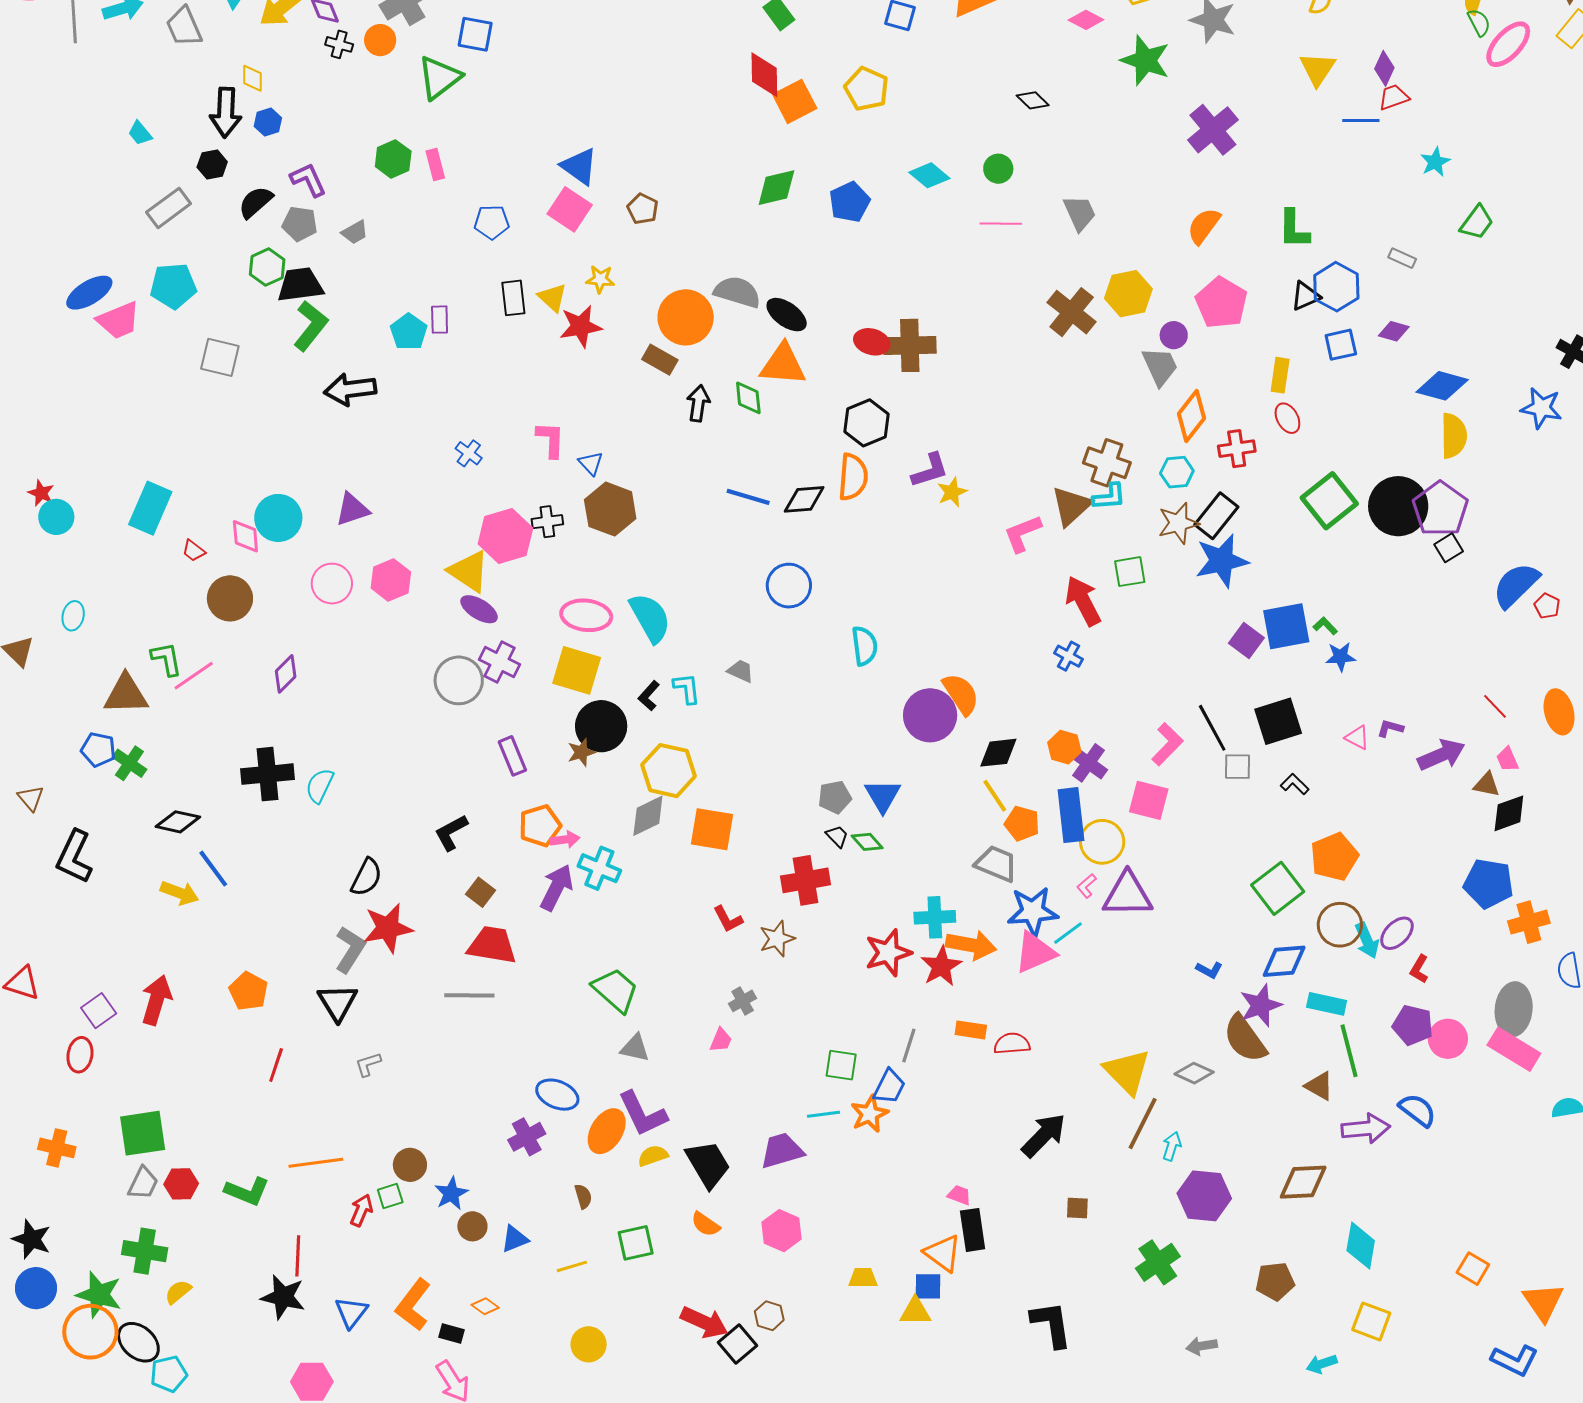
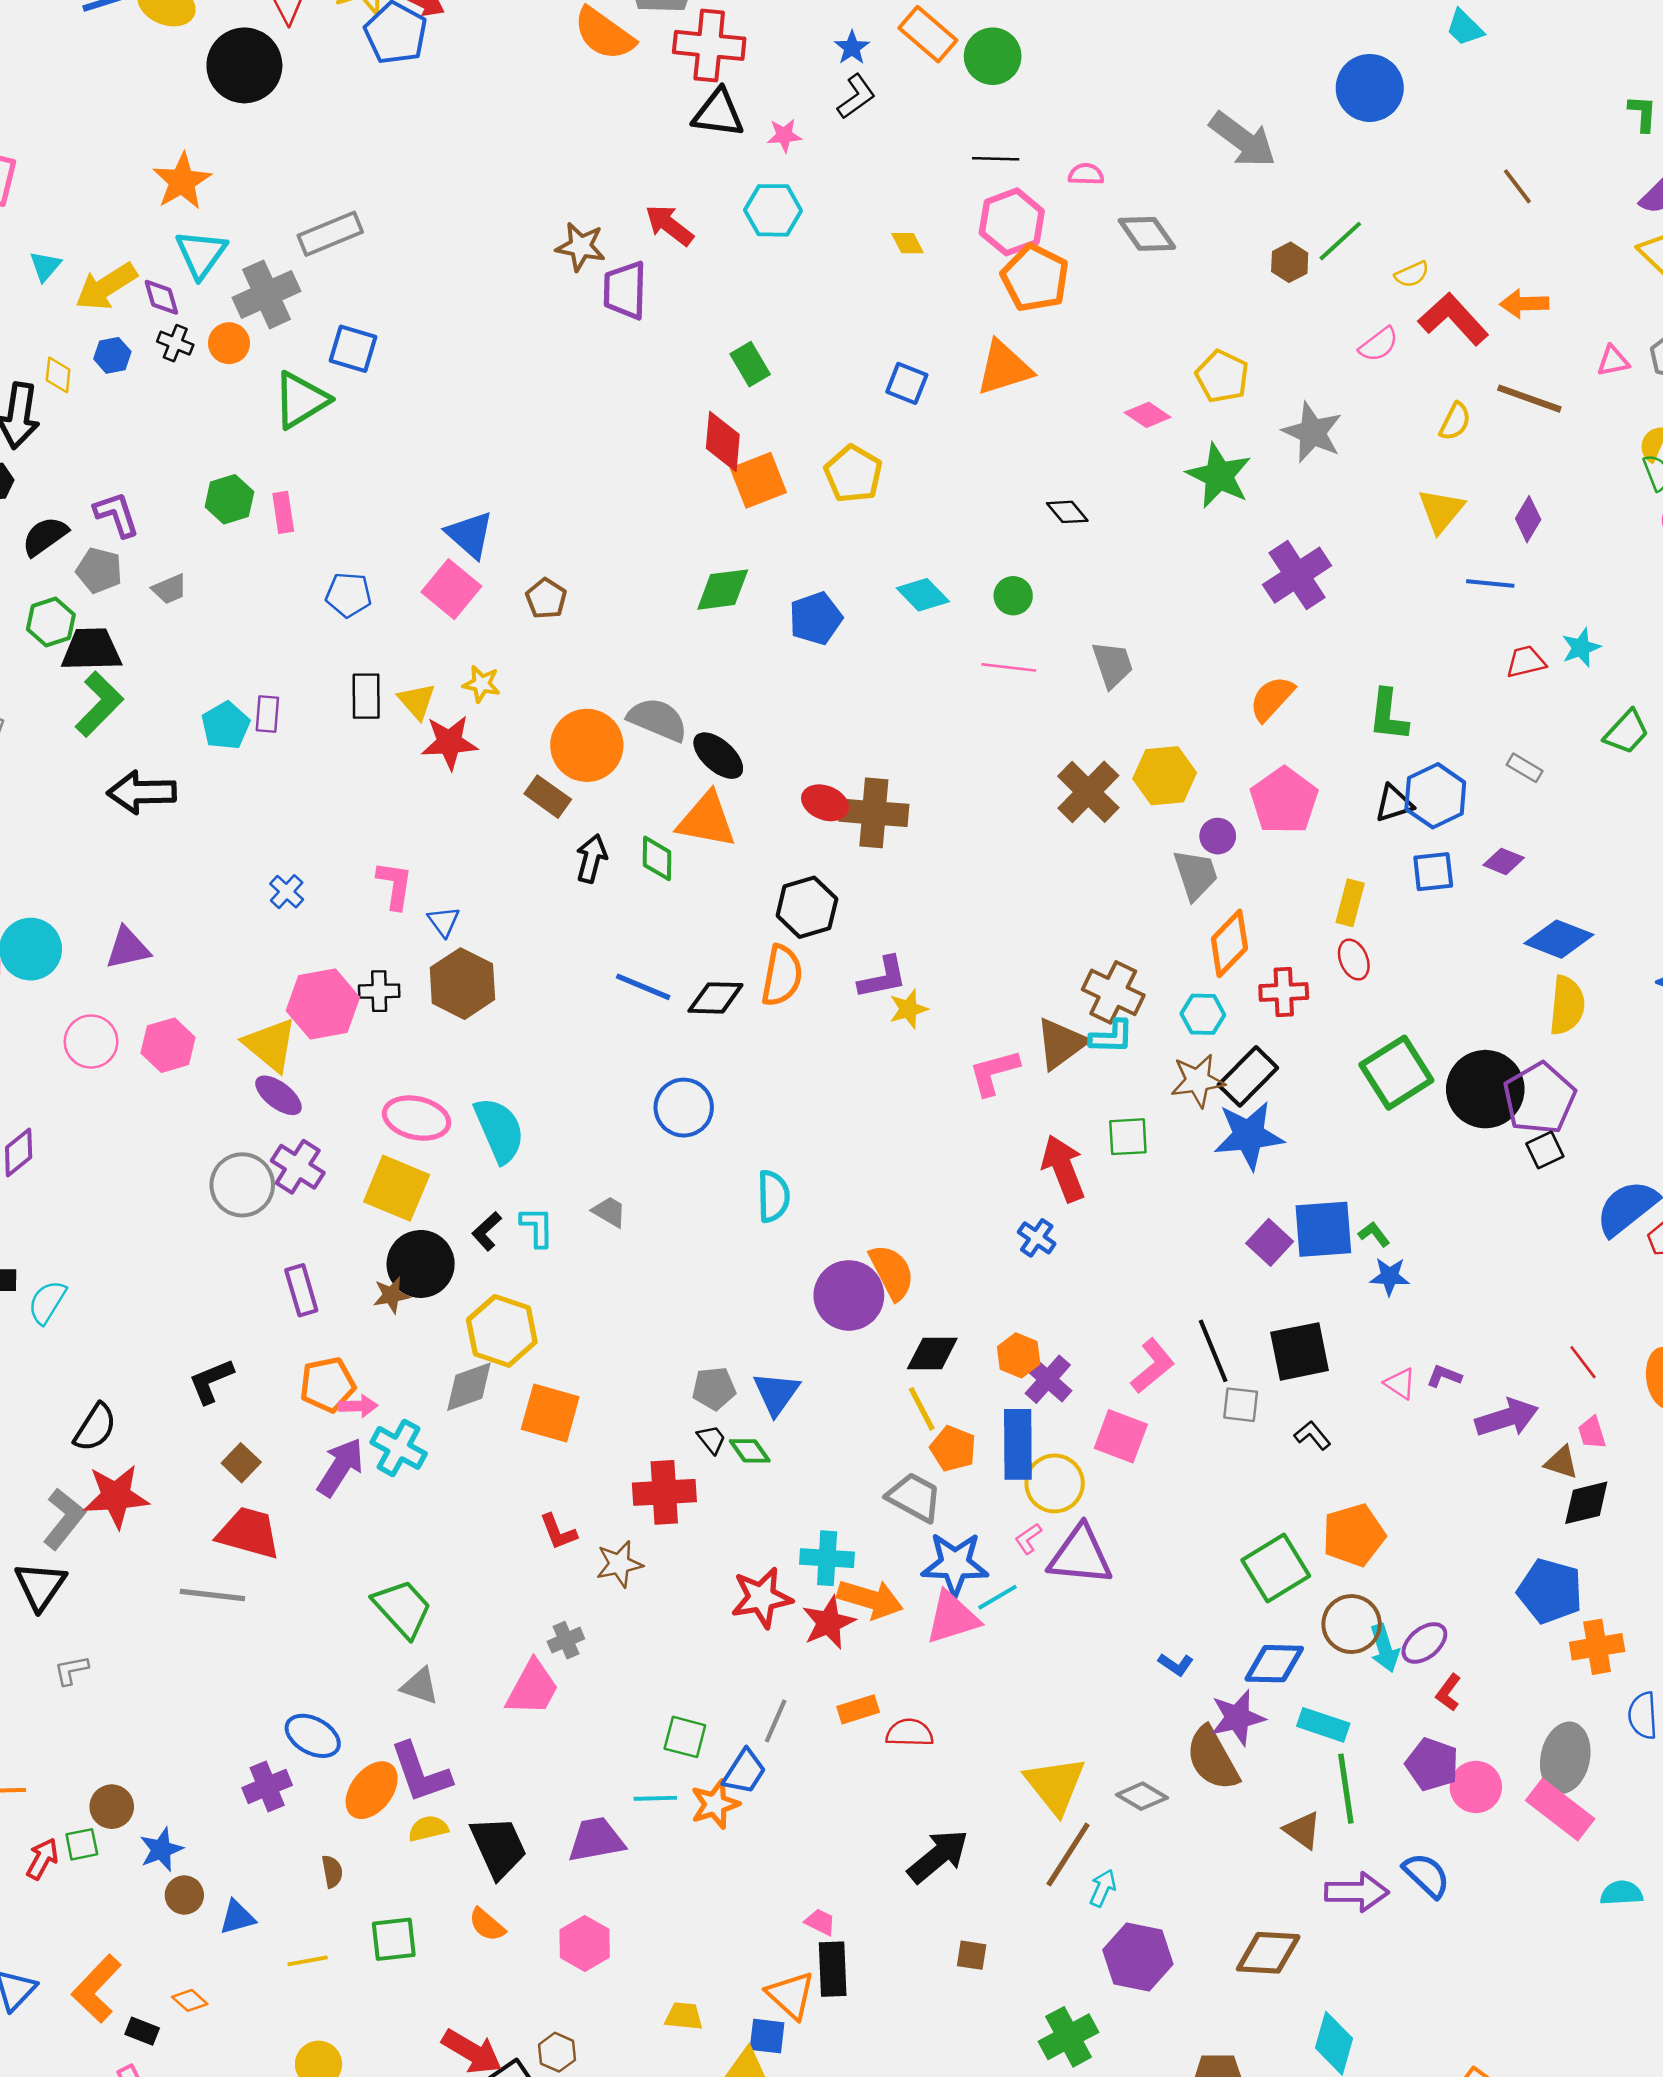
red trapezoid: (1394, 97) -> (1526, 662), moved
blue hexagon: (268, 122) -> (112, 355), moved
orange rectangle: (971, 1030) -> (858, 1709), turned -32
pink trapezoid: (721, 1040) -> (532, 1688), size x1.8

